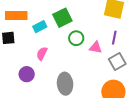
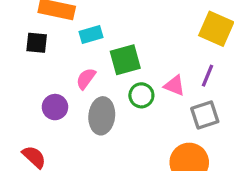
green square: (62, 18) -> (125, 60), moved
green circle: (76, 38) -> (141, 95), moved
gray ellipse: (65, 84) -> (102, 116), moved

